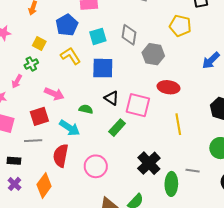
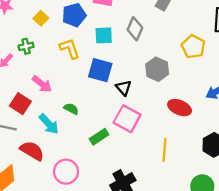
gray diamond: (129, 35) -> (135, 29), moved
yellow square: (39, 44) -> (41, 18), moved
red ellipse: (169, 87) -> (180, 108), moved
black triangle: (112, 98) -> (124, 88), moved
red square: (39, 116) -> (20, 104), turned 36
red semicircle: (61, 156) -> (32, 151), turned 95

